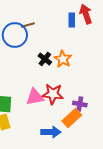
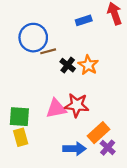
blue rectangle: (72, 20) -> (84, 20), moved, turned 72
brown line: (28, 25) -> (48, 51), moved
purple cross: (80, 104) -> (108, 148), moved, turned 32

